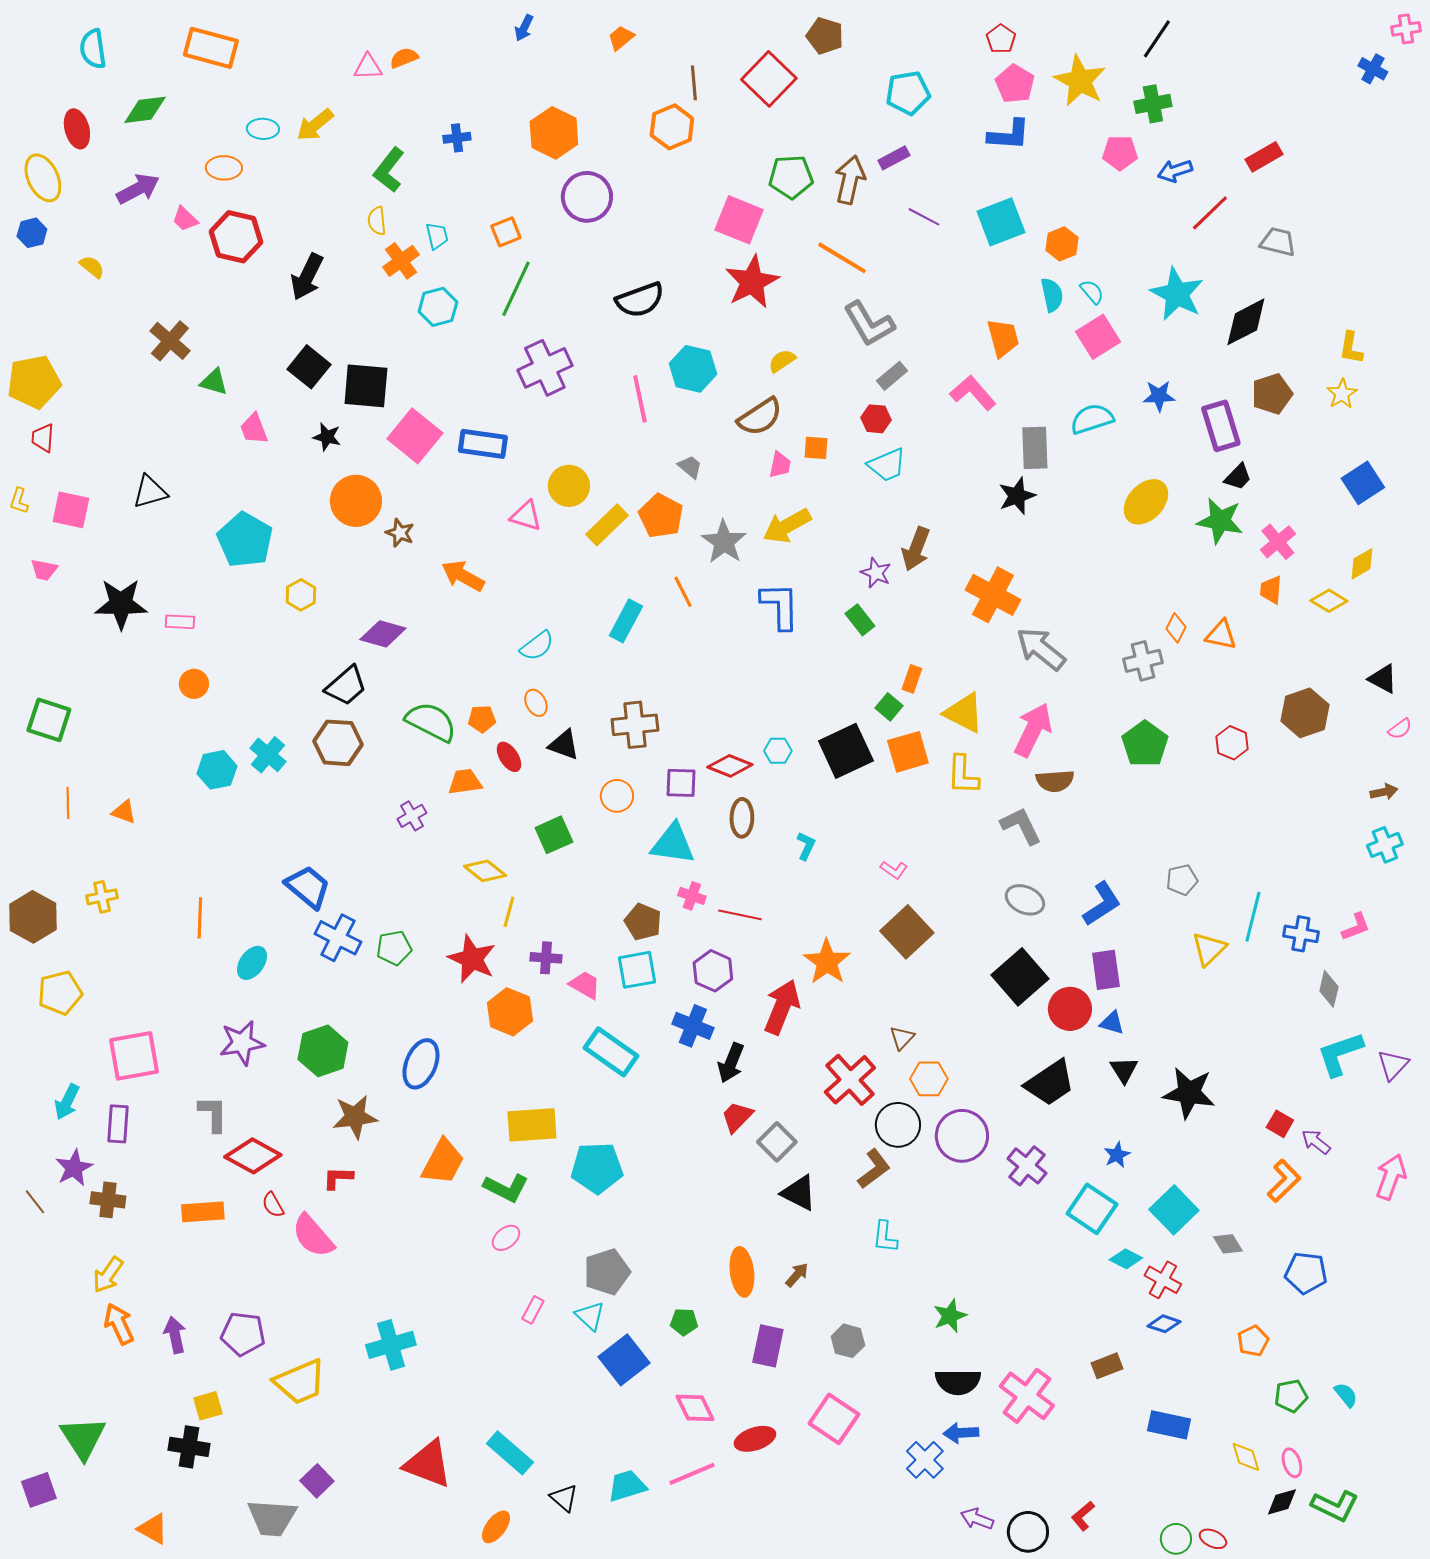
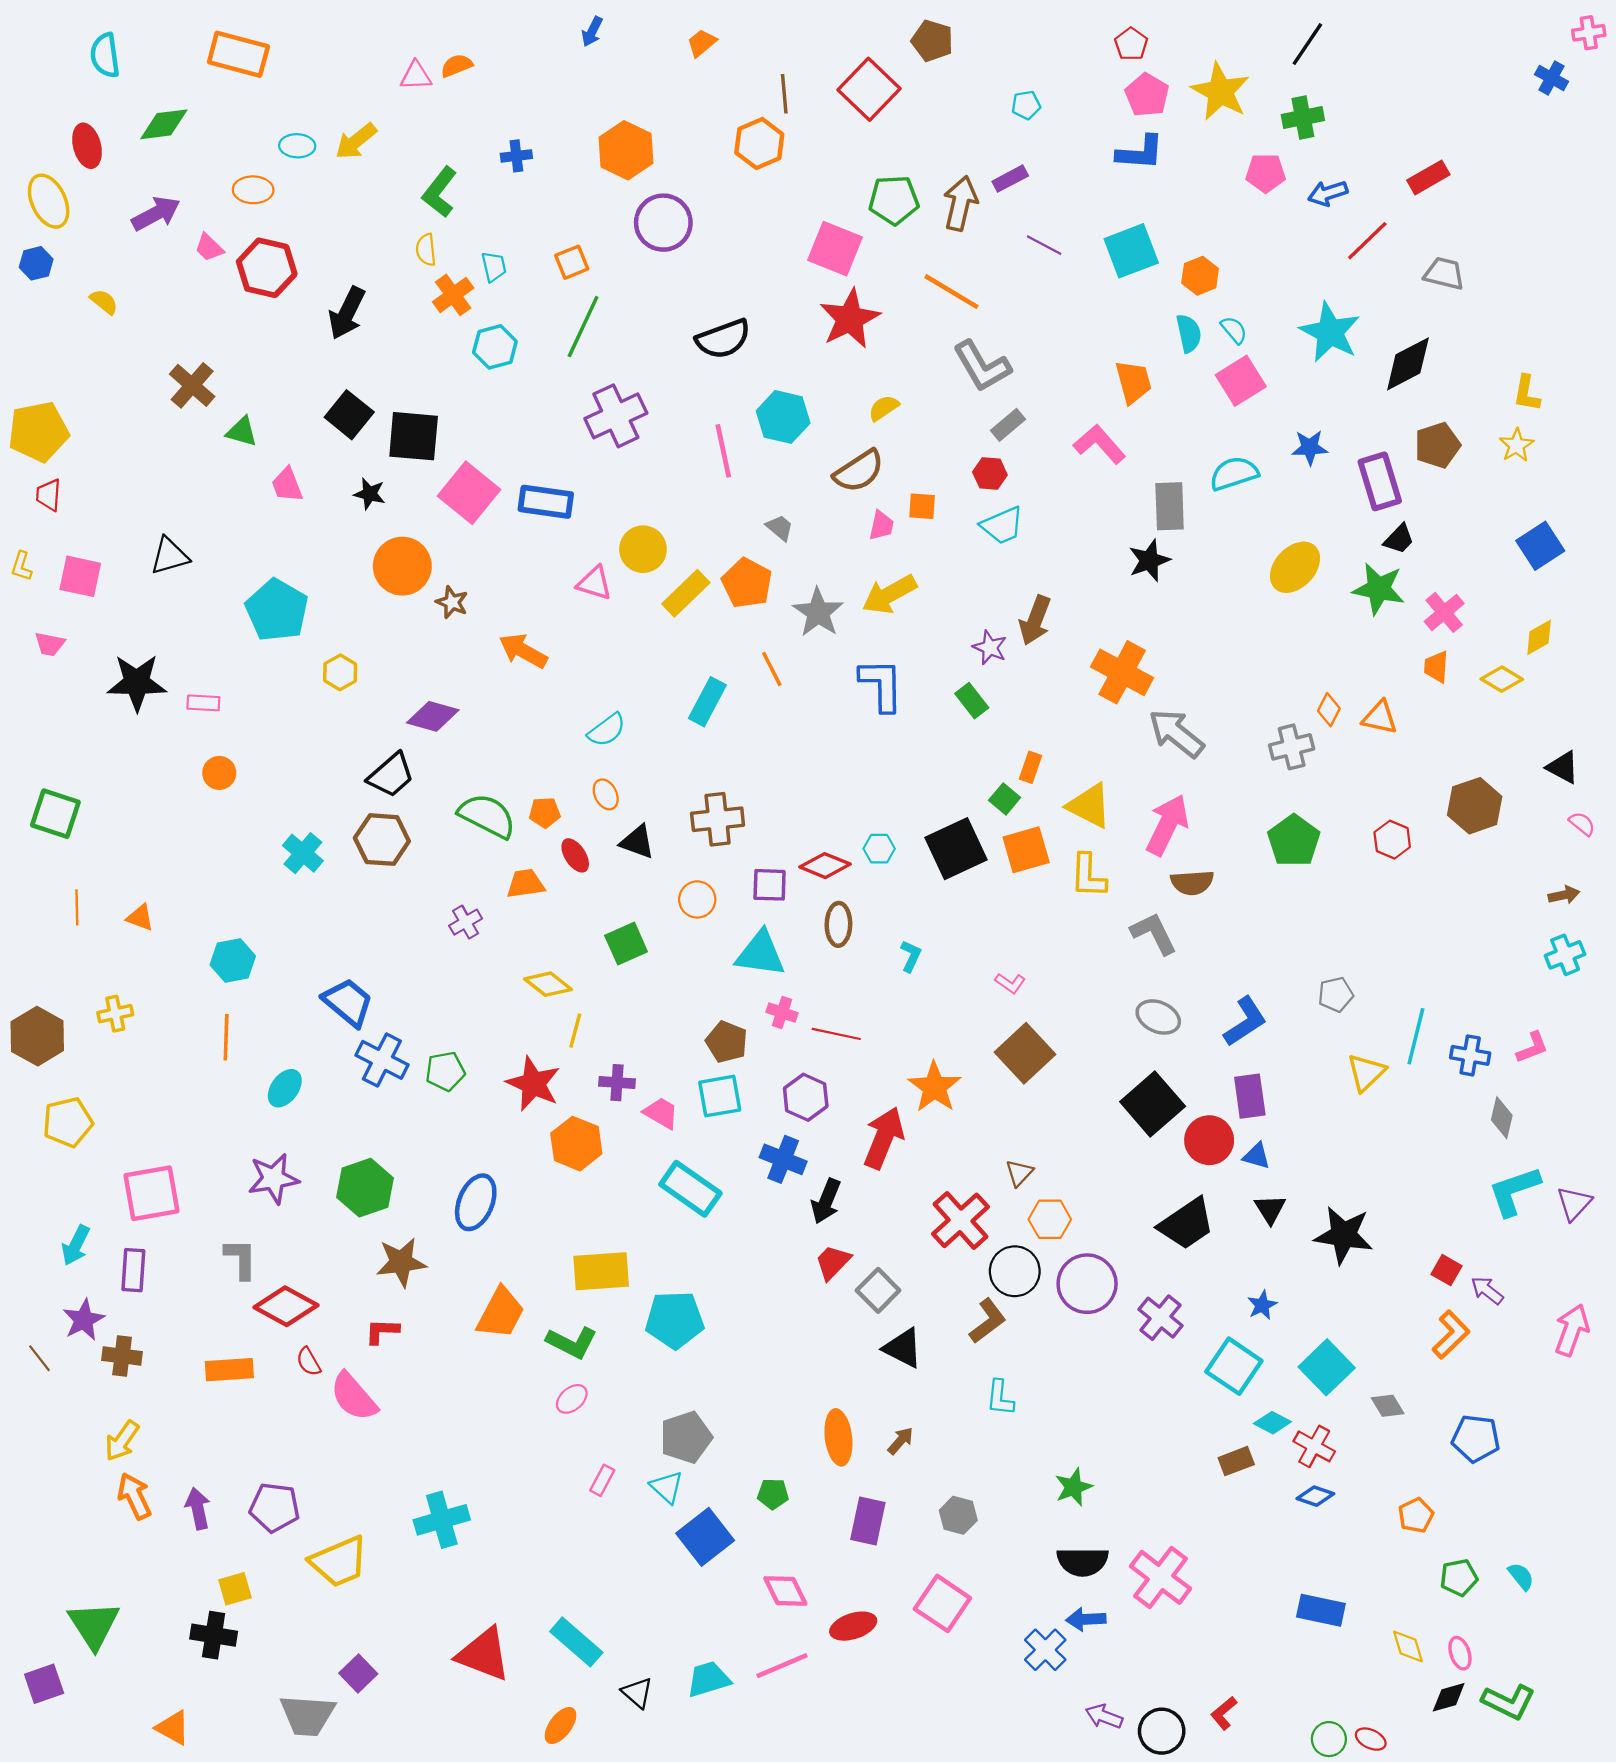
cyan pentagon: (908, 93) -> (1026, 105), size x0.6
pink semicircle: (1400, 729) -> (1582, 824), turned -105
cyan hexagon: (217, 770) -> (233, 960), moved
brown rectangle: (1107, 1366) -> (1236, 1461), moved

